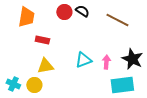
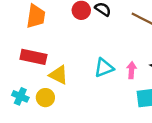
red rectangle: (42, 40) -> (33, 57), moved, size x1.5
yellow triangle: (45, 66) -> (59, 75), turned 36

